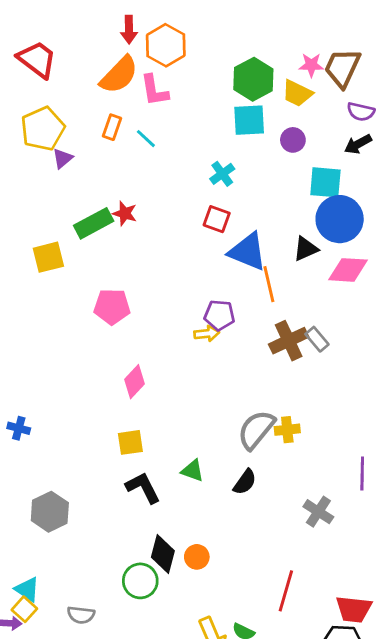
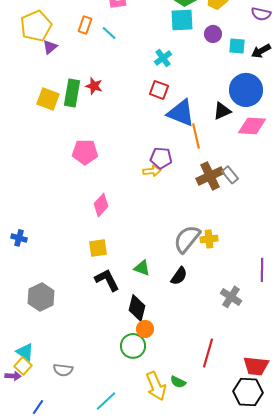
black arrow: (358, 144) -> (261, 51), moved
cyan square: (325, 182) -> (237, 46), moved, size x0.7
green rectangle: (94, 223) -> (72, 93), turned -52
yellow square: (48, 257) -> (48, 99), moved, turned 35
black diamond: (163, 554) -> (137, 308), moved
green circle: (140, 581) -> (133, 346), moved

